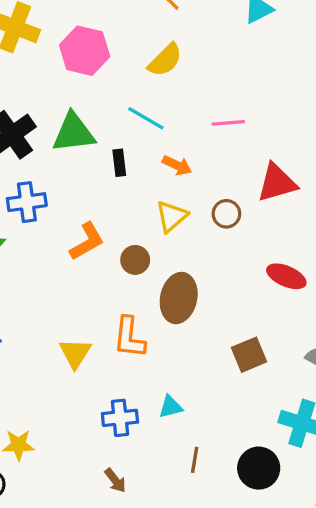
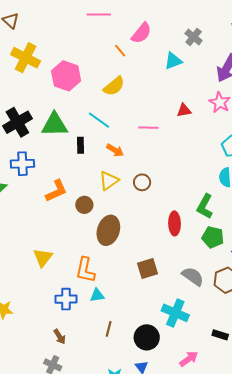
red triangle: (277, 183) -> (184, 110), moved, size x0.6
red ellipse: (286, 276) -> (175, 223), turned 60
orange L-shape: (129, 337) -> (85, 270), moved

